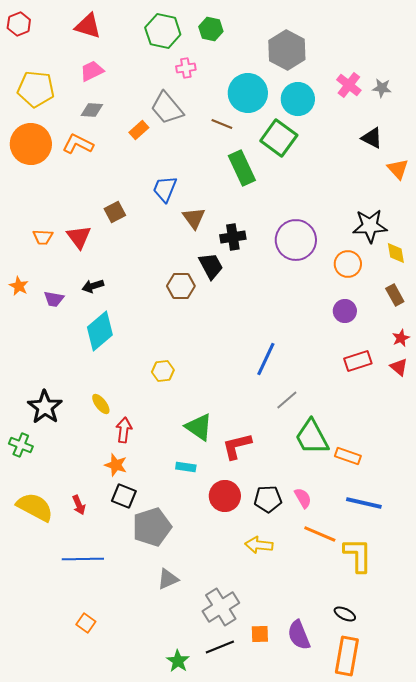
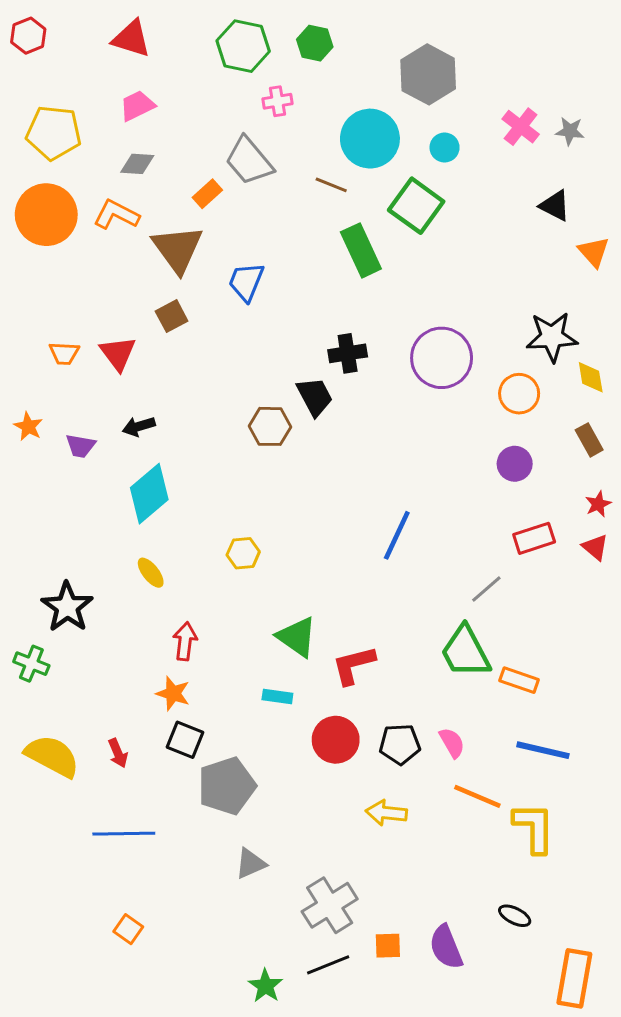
cyan circle: (298, 99) -> (445, 148), size x0.6
brown triangle: (194, 218) -> (178, 249), moved, size x1.5
gray line: (287, 400) -> (486, 589), moved
yellow ellipse: (101, 404) -> (151, 573), moved
orange rectangle: (347, 656) -> (574, 978), moved

